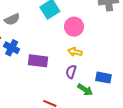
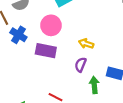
pink circle: (74, 27) -> (51, 25), moved
green arrow: (85, 90) -> (94, 85), turned -133

